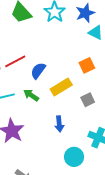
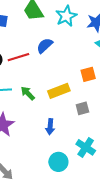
blue semicircle: (38, 71) -> (45, 46), moved

